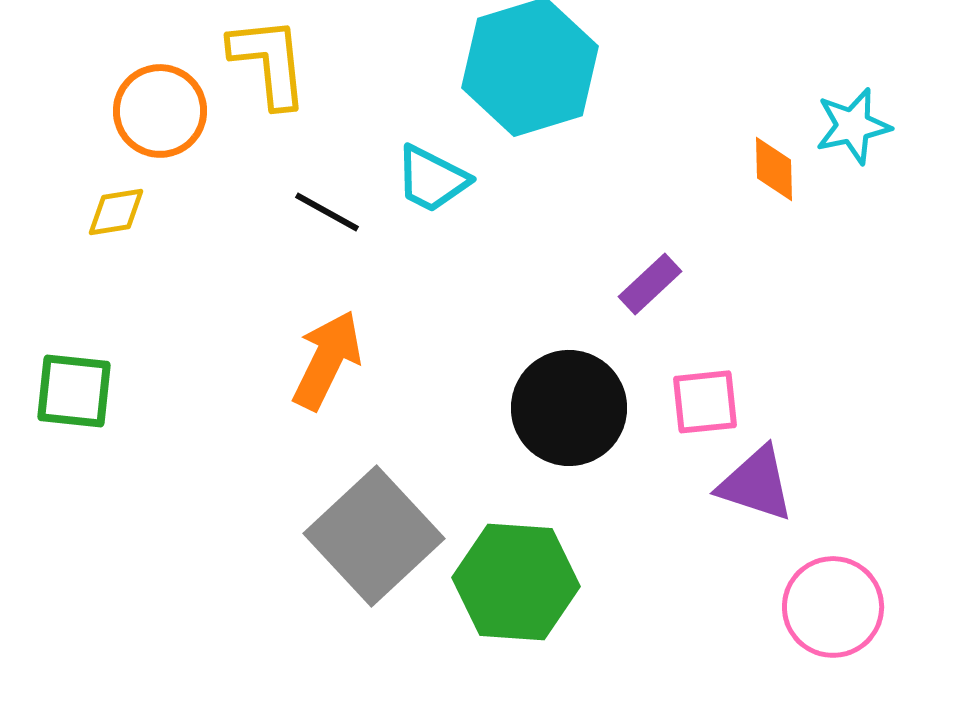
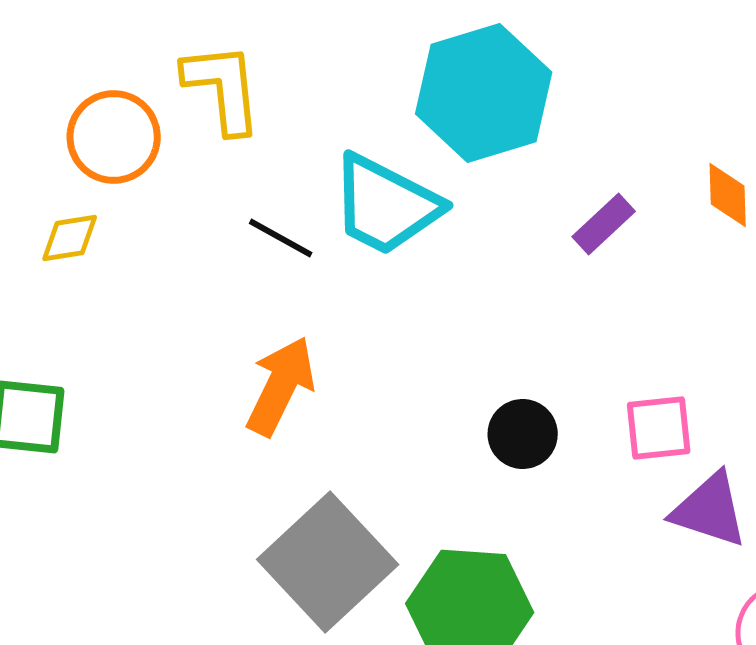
cyan trapezoid: (432, 179) -> (386, 205), size x1.5
purple rectangle: (650, 284) -> (604, 224), moved
black circle: (569, 408) -> (523, 434), size x0.6

